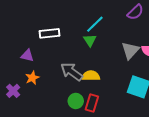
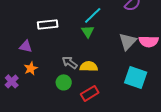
gray arrow: (72, 72) -> (70, 62), size x0.7
green circle: (76, 101) -> (64, 82), moved
red rectangle: (92, 103) -> (90, 93), turned 42

